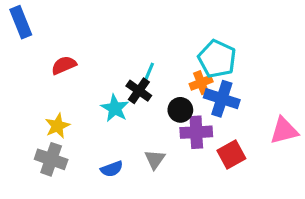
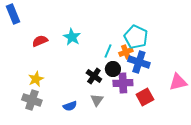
cyan line: (148, 73) -> (108, 51), moved
black cross: (139, 91) -> (94, 76), moved
cyan star: (115, 108) -> (72, 37), moved

